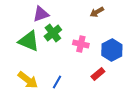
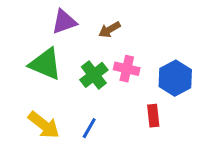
brown arrow: (97, 12) -> (109, 30), moved
green cross: (53, 33) -> (94, 75), moved
red rectangle: (98, 74) -> (153, 116), turned -56

